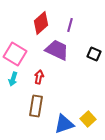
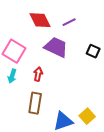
red diamond: (41, 23) -> (40, 20), turned -75
purple line: (70, 25) -> (69, 22), turned 48

